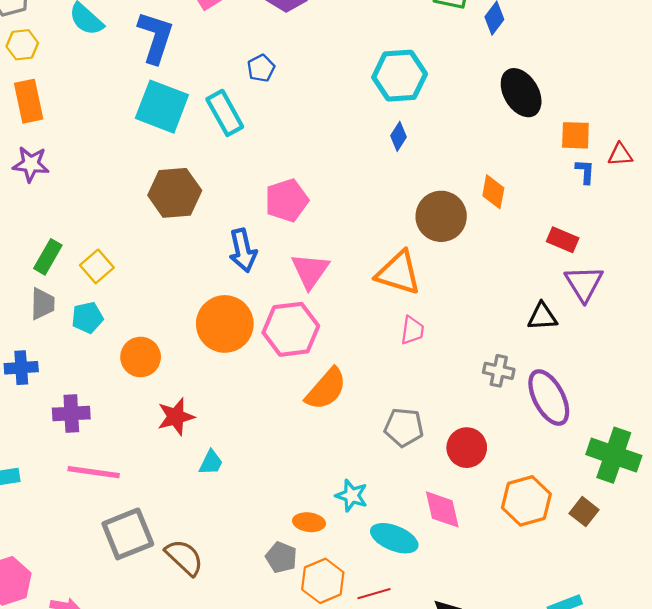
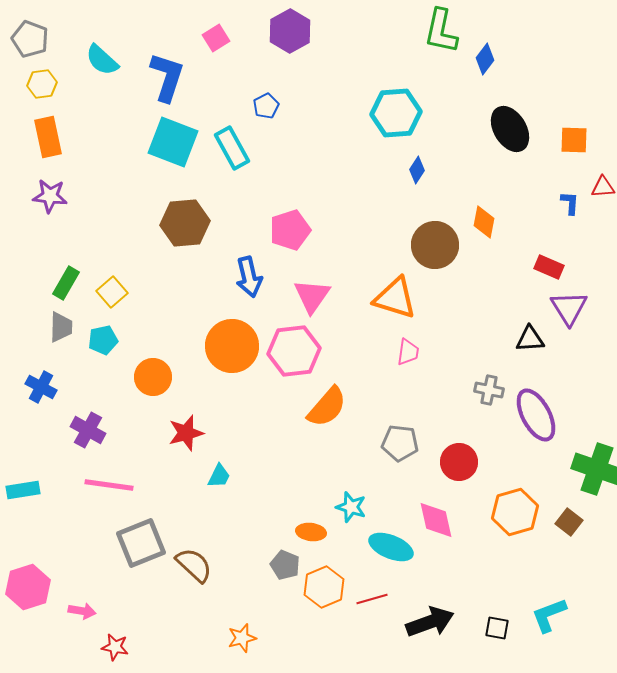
orange square: (575, 135) -> (574, 140), moved
blue diamond: (399, 136) -> (417, 170), moved
blue cross: (21, 368) -> (41, 387), turned 32
purple cross: (71, 413) -> (88, 430), turned 32

